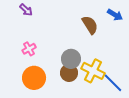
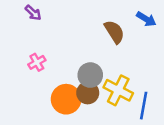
orange circle: (34, 78) -> (66, 99), moved
blue line: (113, 83) -> (144, 106), turned 55

